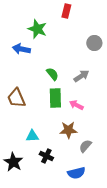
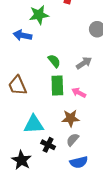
green star: (37, 29) -> (39, 15), turned -30
cyan triangle: (32, 136) -> (34, 124), size x1.5
gray semicircle: (85, 146) -> (73, 140), moved
black star: (13, 162) -> (21, 160), moved

